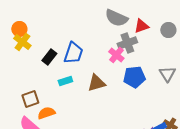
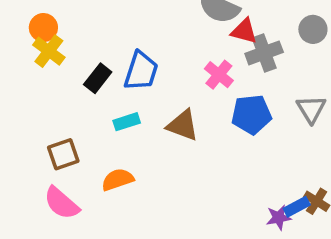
red triangle: (141, 26) -> (244, 31), moved, turned 35
gray cross: (127, 43) -> (264, 53), moved
brown triangle: (96, 83) -> (183, 125), turned 36
orange semicircle: (46, 113) -> (118, 180), moved

